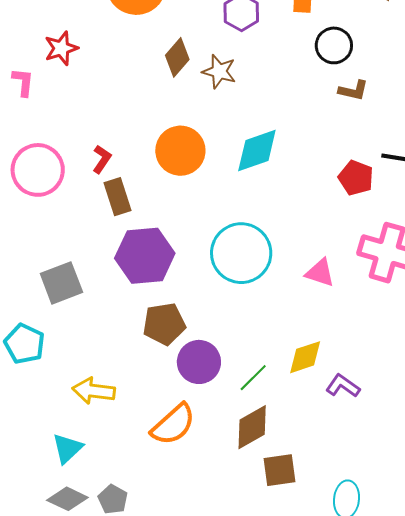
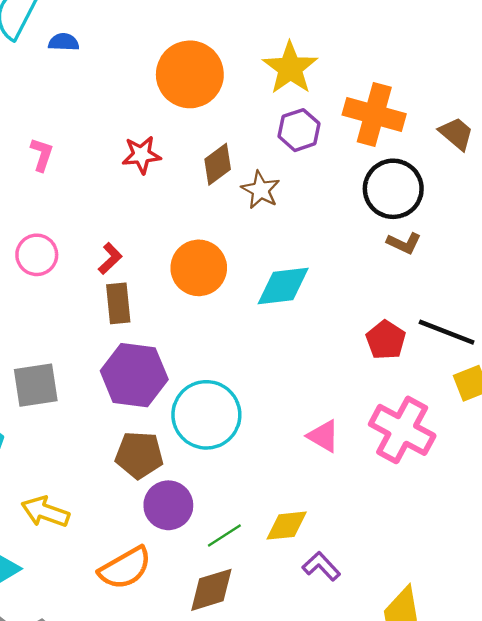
black circle: (334, 45) -> (393, 189), size x1.4
red star: (61, 48) -> (141, 155), moved
pink circle: (38, 170) -> (37, 255), size x0.7
cyan circle: (241, 253) -> (206, 415), moved

